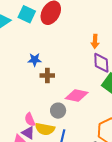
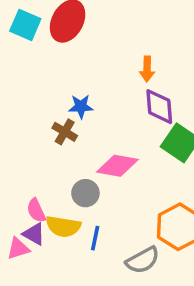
blue star: (35, 60) -> (81, 106), moved
brown cross: (47, 75) -> (65, 132), turned 32

